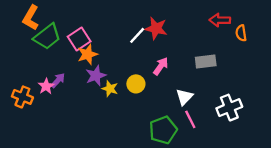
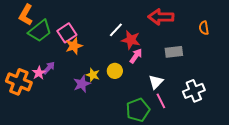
red arrow: (220, 20) -> (161, 17), moved, size x1.4
red star: (156, 28) -> (131, 40), moved
purple star: (96, 76) -> (82, 84), moved
orange cross: (22, 97) -> (19, 82), size x1.4

